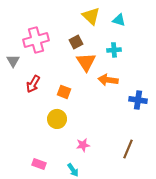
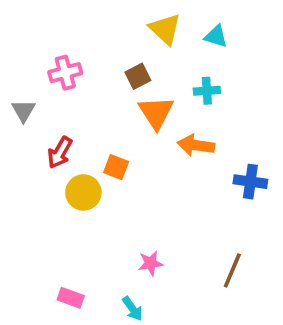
pink cross: (36, 40) -> (65, 73), size x0.7
yellow circle: (57, 119) -> (83, 192), moved

